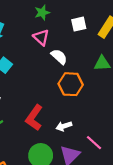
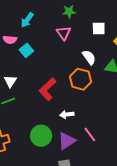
white semicircle: (59, 57) -> (89, 57), moved
red L-shape: (34, 118) -> (48, 89), moved

